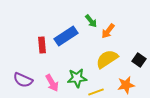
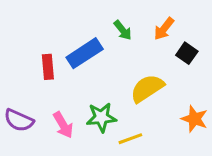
orange arrow: (108, 31) -> (164, 29), moved
black square: (139, 60) -> (187, 53), moved
orange star: (126, 85) -> (195, 119), moved, turned 30

